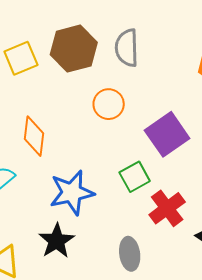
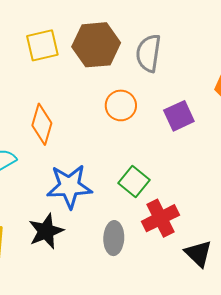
purple square: (167, 134) -> (179, 116), moved, size x0.7
green square: (135, 177) -> (134, 182), turned -32
gray ellipse: (130, 254) -> (114, 238), moved

